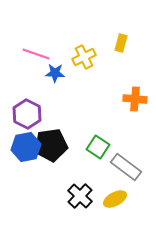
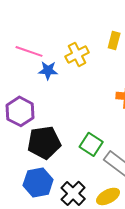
blue hexagon: (26, 147) -> (38, 182), moved

